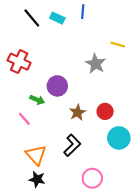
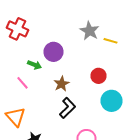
yellow line: (118, 45) -> (110, 41), moved
brown star: (77, 112) -> (62, 84), moved
orange triangle: (36, 155) -> (16, 117), moved

